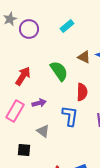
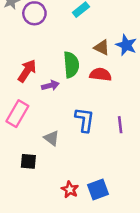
green semicircle: (59, 71) -> (71, 65), turned 30
red semicircle: (82, 92) -> (101, 74), moved, turned -84
purple arrow: (39, 103) -> (50, 85), moved

